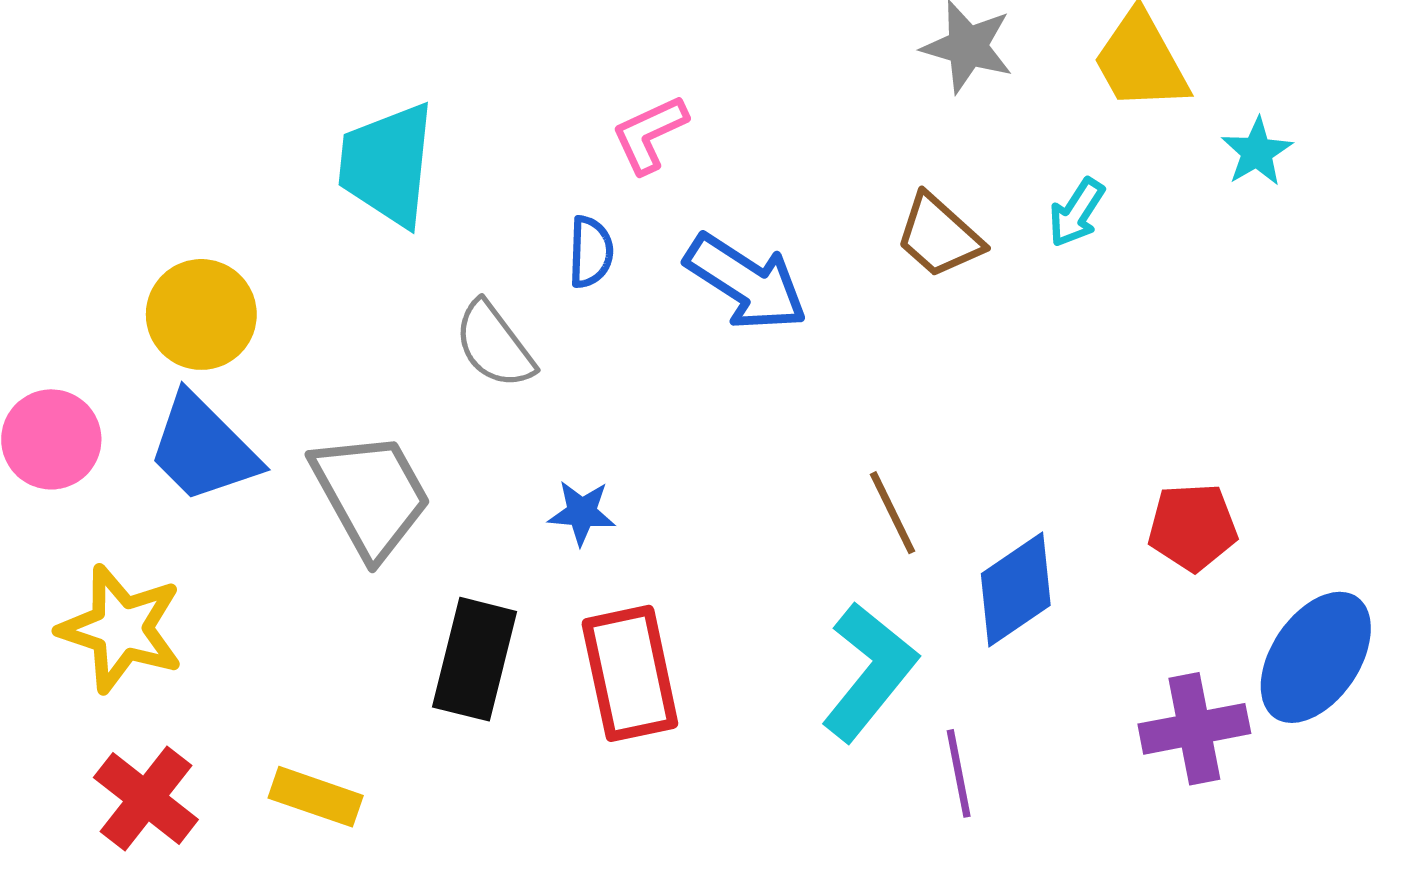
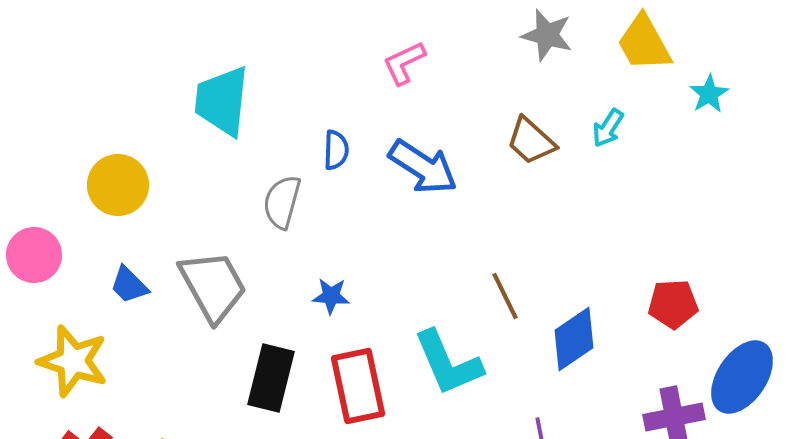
pink L-shape: (650, 134) -> (404, 63), moved
gray semicircle: (494, 345) -> (282, 202), turned 52
blue trapezoid: (203, 448) -> (129, 285), moved, size x0.6
cyan L-shape: (869, 672) -> (448, 363), moved, turned 118

